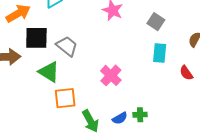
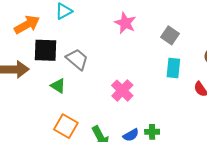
green triangle: (49, 72) -> (58, 86), size x0.7
orange square: (65, 98) -> (66, 126), moved, turned 35

